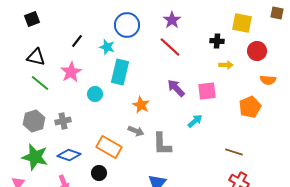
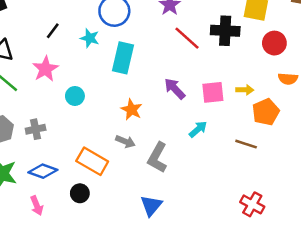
black cross: (217, 41) -> (225, 31), size x1.6
red line: (170, 47) -> (187, 38), moved
yellow arrow: (226, 65) -> (245, 90), moved
cyan rectangle: (120, 72) -> (123, 58), moved
gray L-shape: (162, 144) -> (157, 158), turned 30
brown line: (234, 152) -> (246, 144), moved

